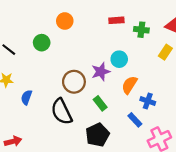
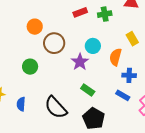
green circle: (42, 43) -> (30, 67), moved
yellow rectangle: (165, 52) -> (132, 39), moved, turned -48
brown circle: (74, 82) -> (54, 43), moved
orange semicircle: (129, 85) -> (116, 57), moved

